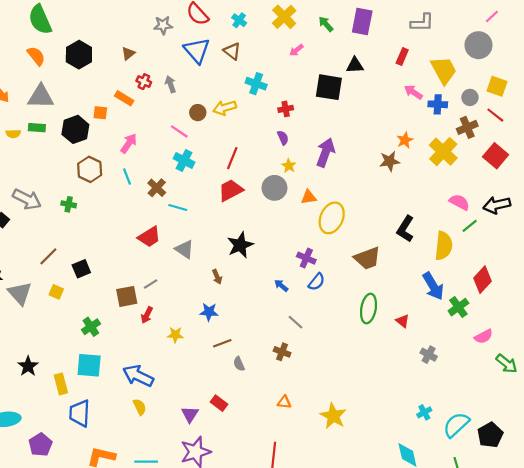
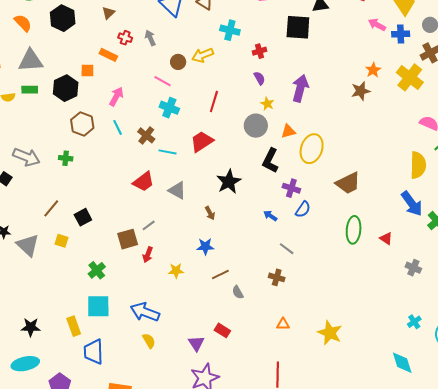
red trapezoid: (231, 190) -> (202, 141), moved
black L-shape: (405, 229) -> (270, 161), moved
black star: (28, 366) -> (31, 327), moved, turned -30

